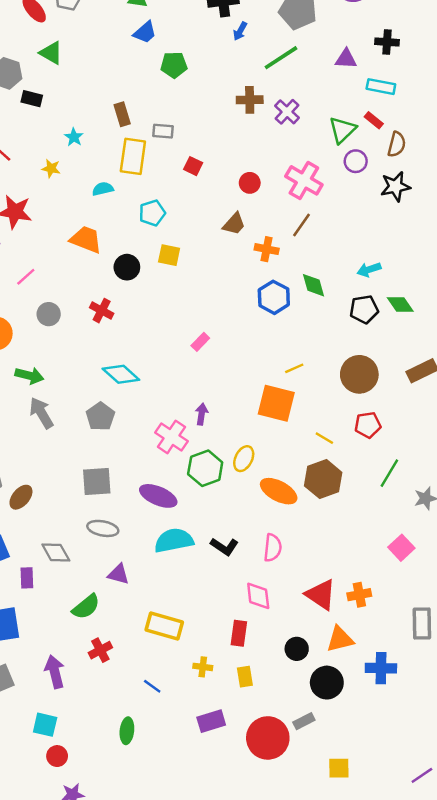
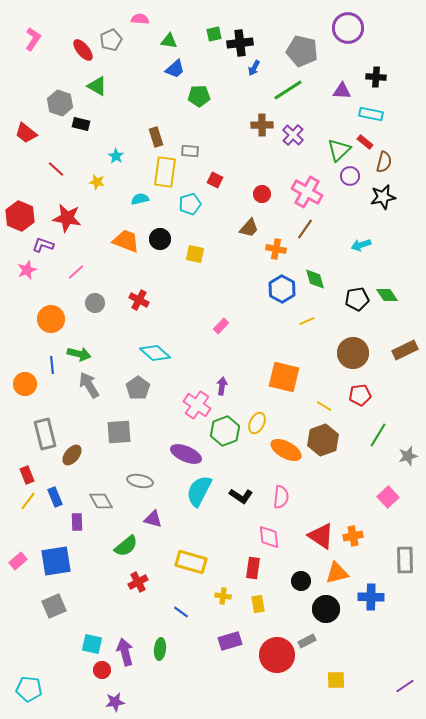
cyan pentagon: (152, 213) -> (190, 204), moved
black circle: (127, 267) -> (160, 239), moved
cyan arrow: (369, 270) -> (361, 245), moved
yellow line: (294, 368) -> (307, 321), moved
gray square: (97, 481) -> (119, 432), moved
cyan semicircle: (174, 540) -> (199, 491), turned -52
purple arrow: (55, 672) -> (125, 652), moved

